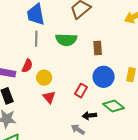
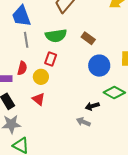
brown rectangle: (98, 48) -> (88, 38), turned -40
red rectangle: (81, 91) -> (51, 59), moved
red triangle: (49, 97) -> (39, 99), moved

